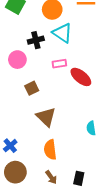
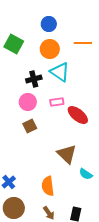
pink circle: (17, 60) -> (28, 102), moved
brown triangle: (46, 117) -> (67, 154), moved
cyan semicircle: (91, 128) -> (86, 174), moved, turned -48

